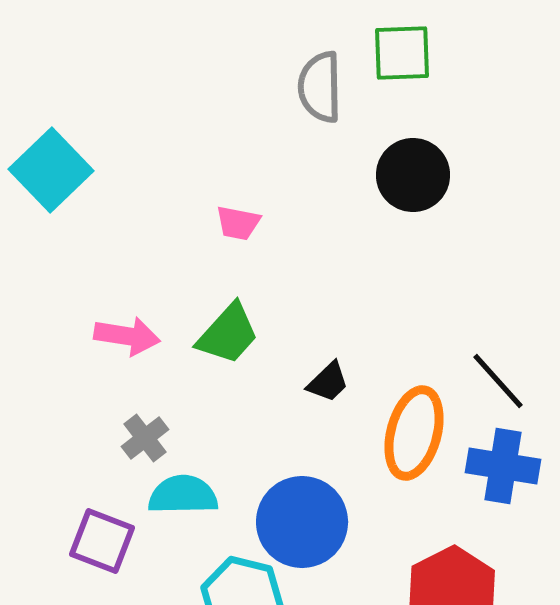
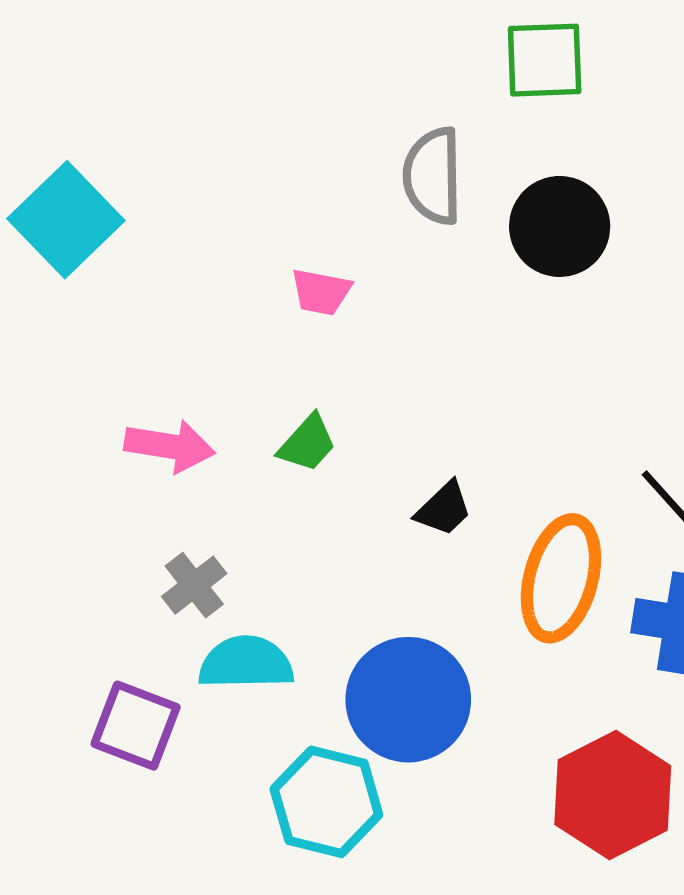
gray semicircle: (320, 87) -> (433, 176), moved
green trapezoid: (228, 334) -> (307, 443), size x0.7

